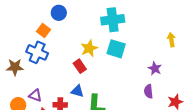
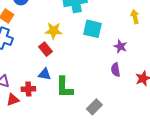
yellow star: (89, 48) -> (54, 31), turned 30
cyan square: (116, 49) -> (93, 29), moved

